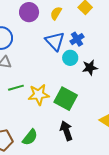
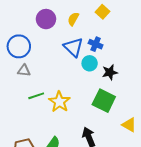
blue cross: (77, 39) -> (96, 44), turned -32
yellow star: (39, 95) -> (59, 102), turned -30
green square: (66, 99) -> (104, 101), moved

